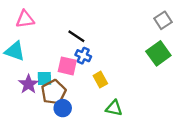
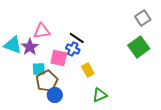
pink triangle: (25, 19) -> (42, 31), moved
black line: (76, 36) -> (77, 38), moved
purple star: (28, 84) -> (30, 47), moved
green triangle: (114, 108) -> (100, 95), turned -35

